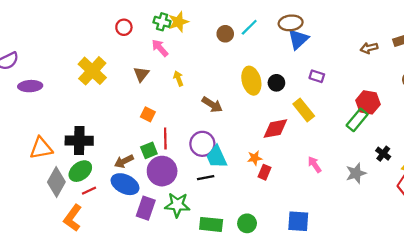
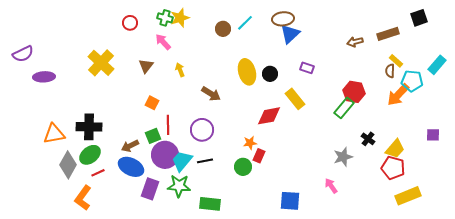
cyan trapezoid: (217, 157) -> (182, 161), moved, turned 65
pink arrow: (315, 165) -> (331, 186), moved
green circle: (247, 223) -> (243, 167), moved

